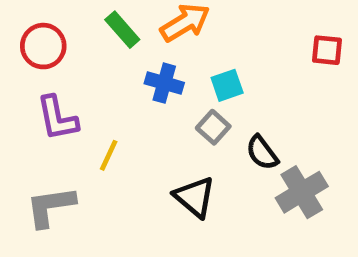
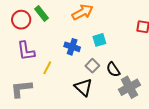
green rectangle: (122, 30) -> (41, 14), moved
blue cross: (164, 83) -> (72, 47), moved
gray square: (213, 127) -> (92, 66), moved

